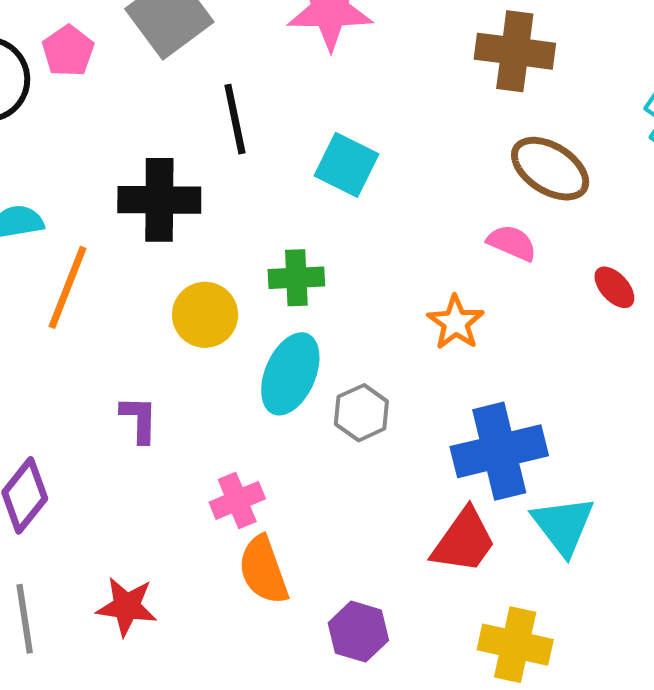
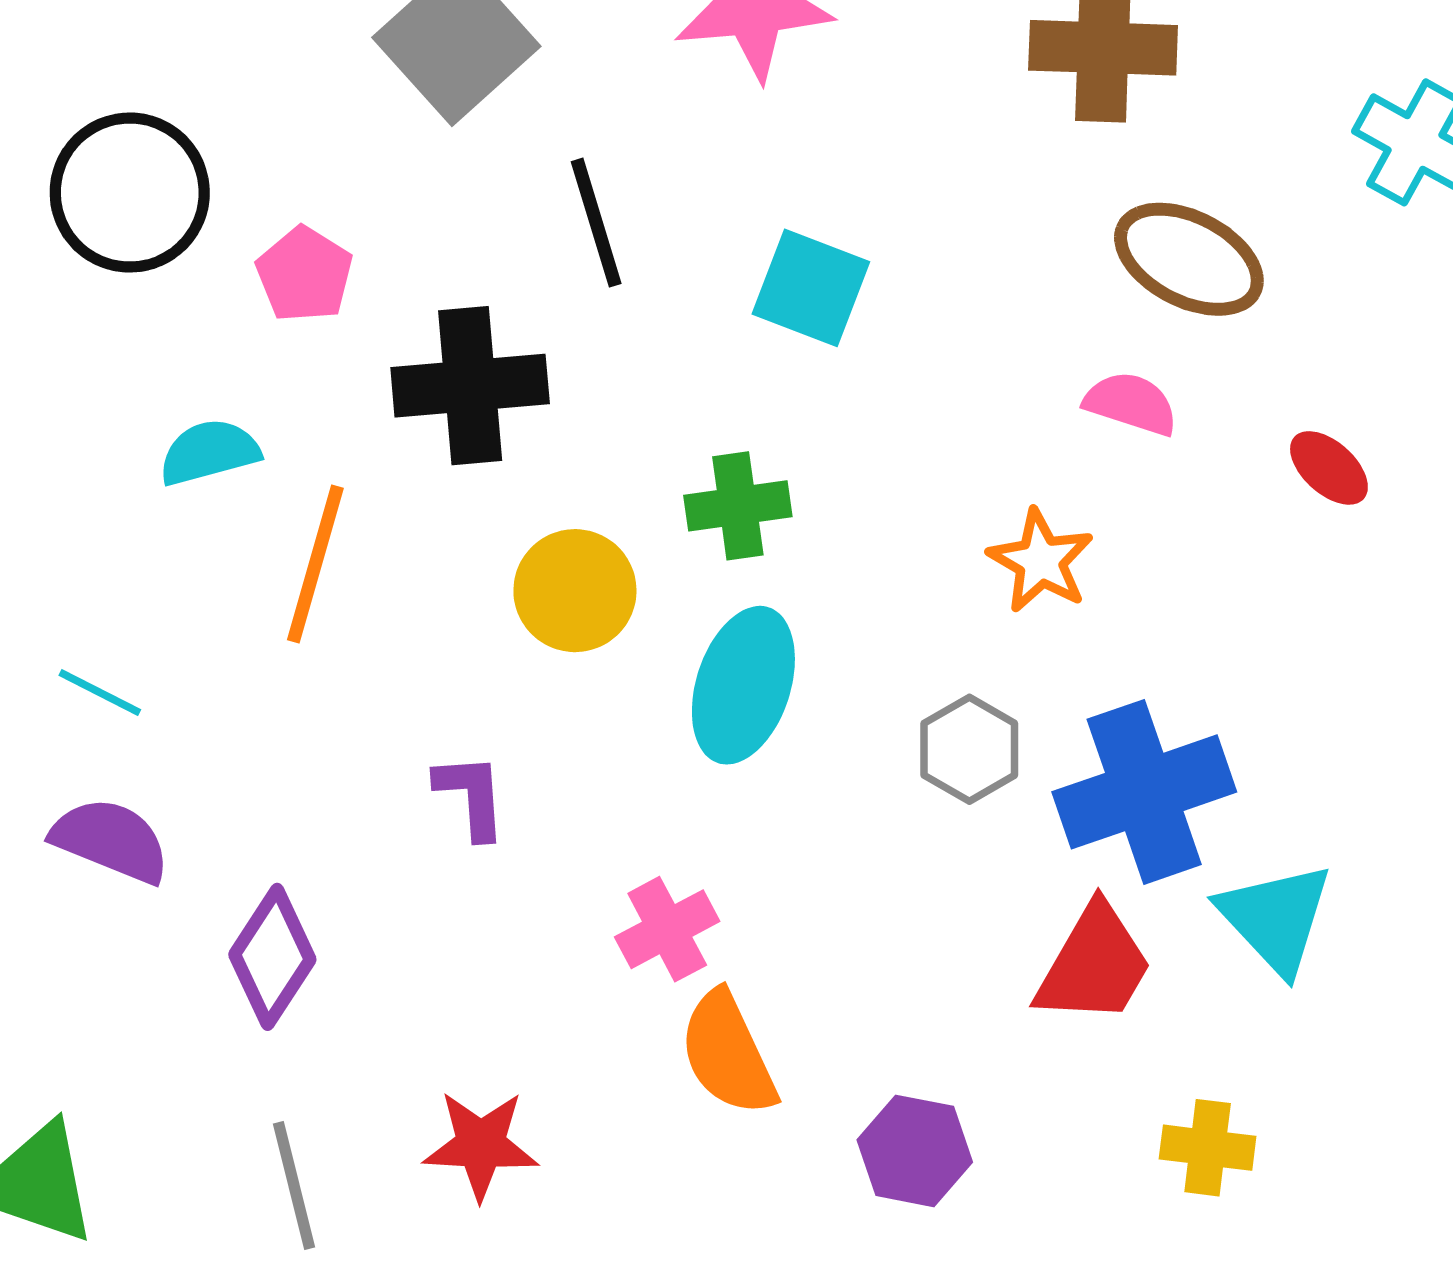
pink pentagon: (68, 51) -> (304, 274), moved
gray hexagon: (361, 413) -> (969, 749), moved
yellow cross: (515, 645) -> (1208, 1148), size x0.7

